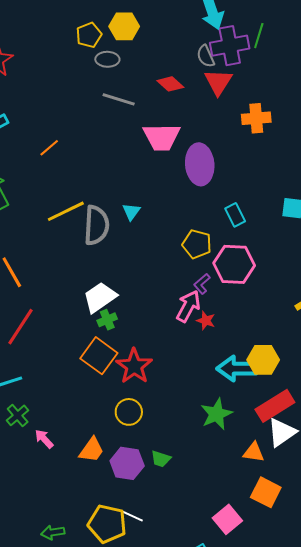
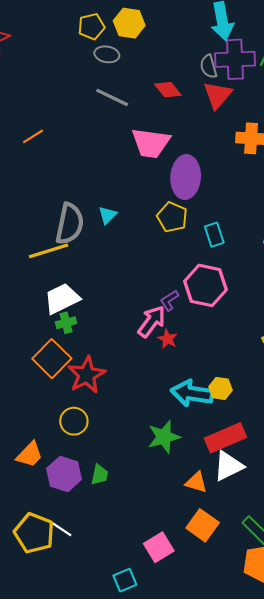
yellow line: (66, 211) -> (49, 251), moved
yellow pentagon: (197, 244) -> (172, 217), moved
yellow hexagon: (263, 360) -> (221, 388), size x0.7
green trapezoid: (161, 459) -> (100, 475), turned -105

